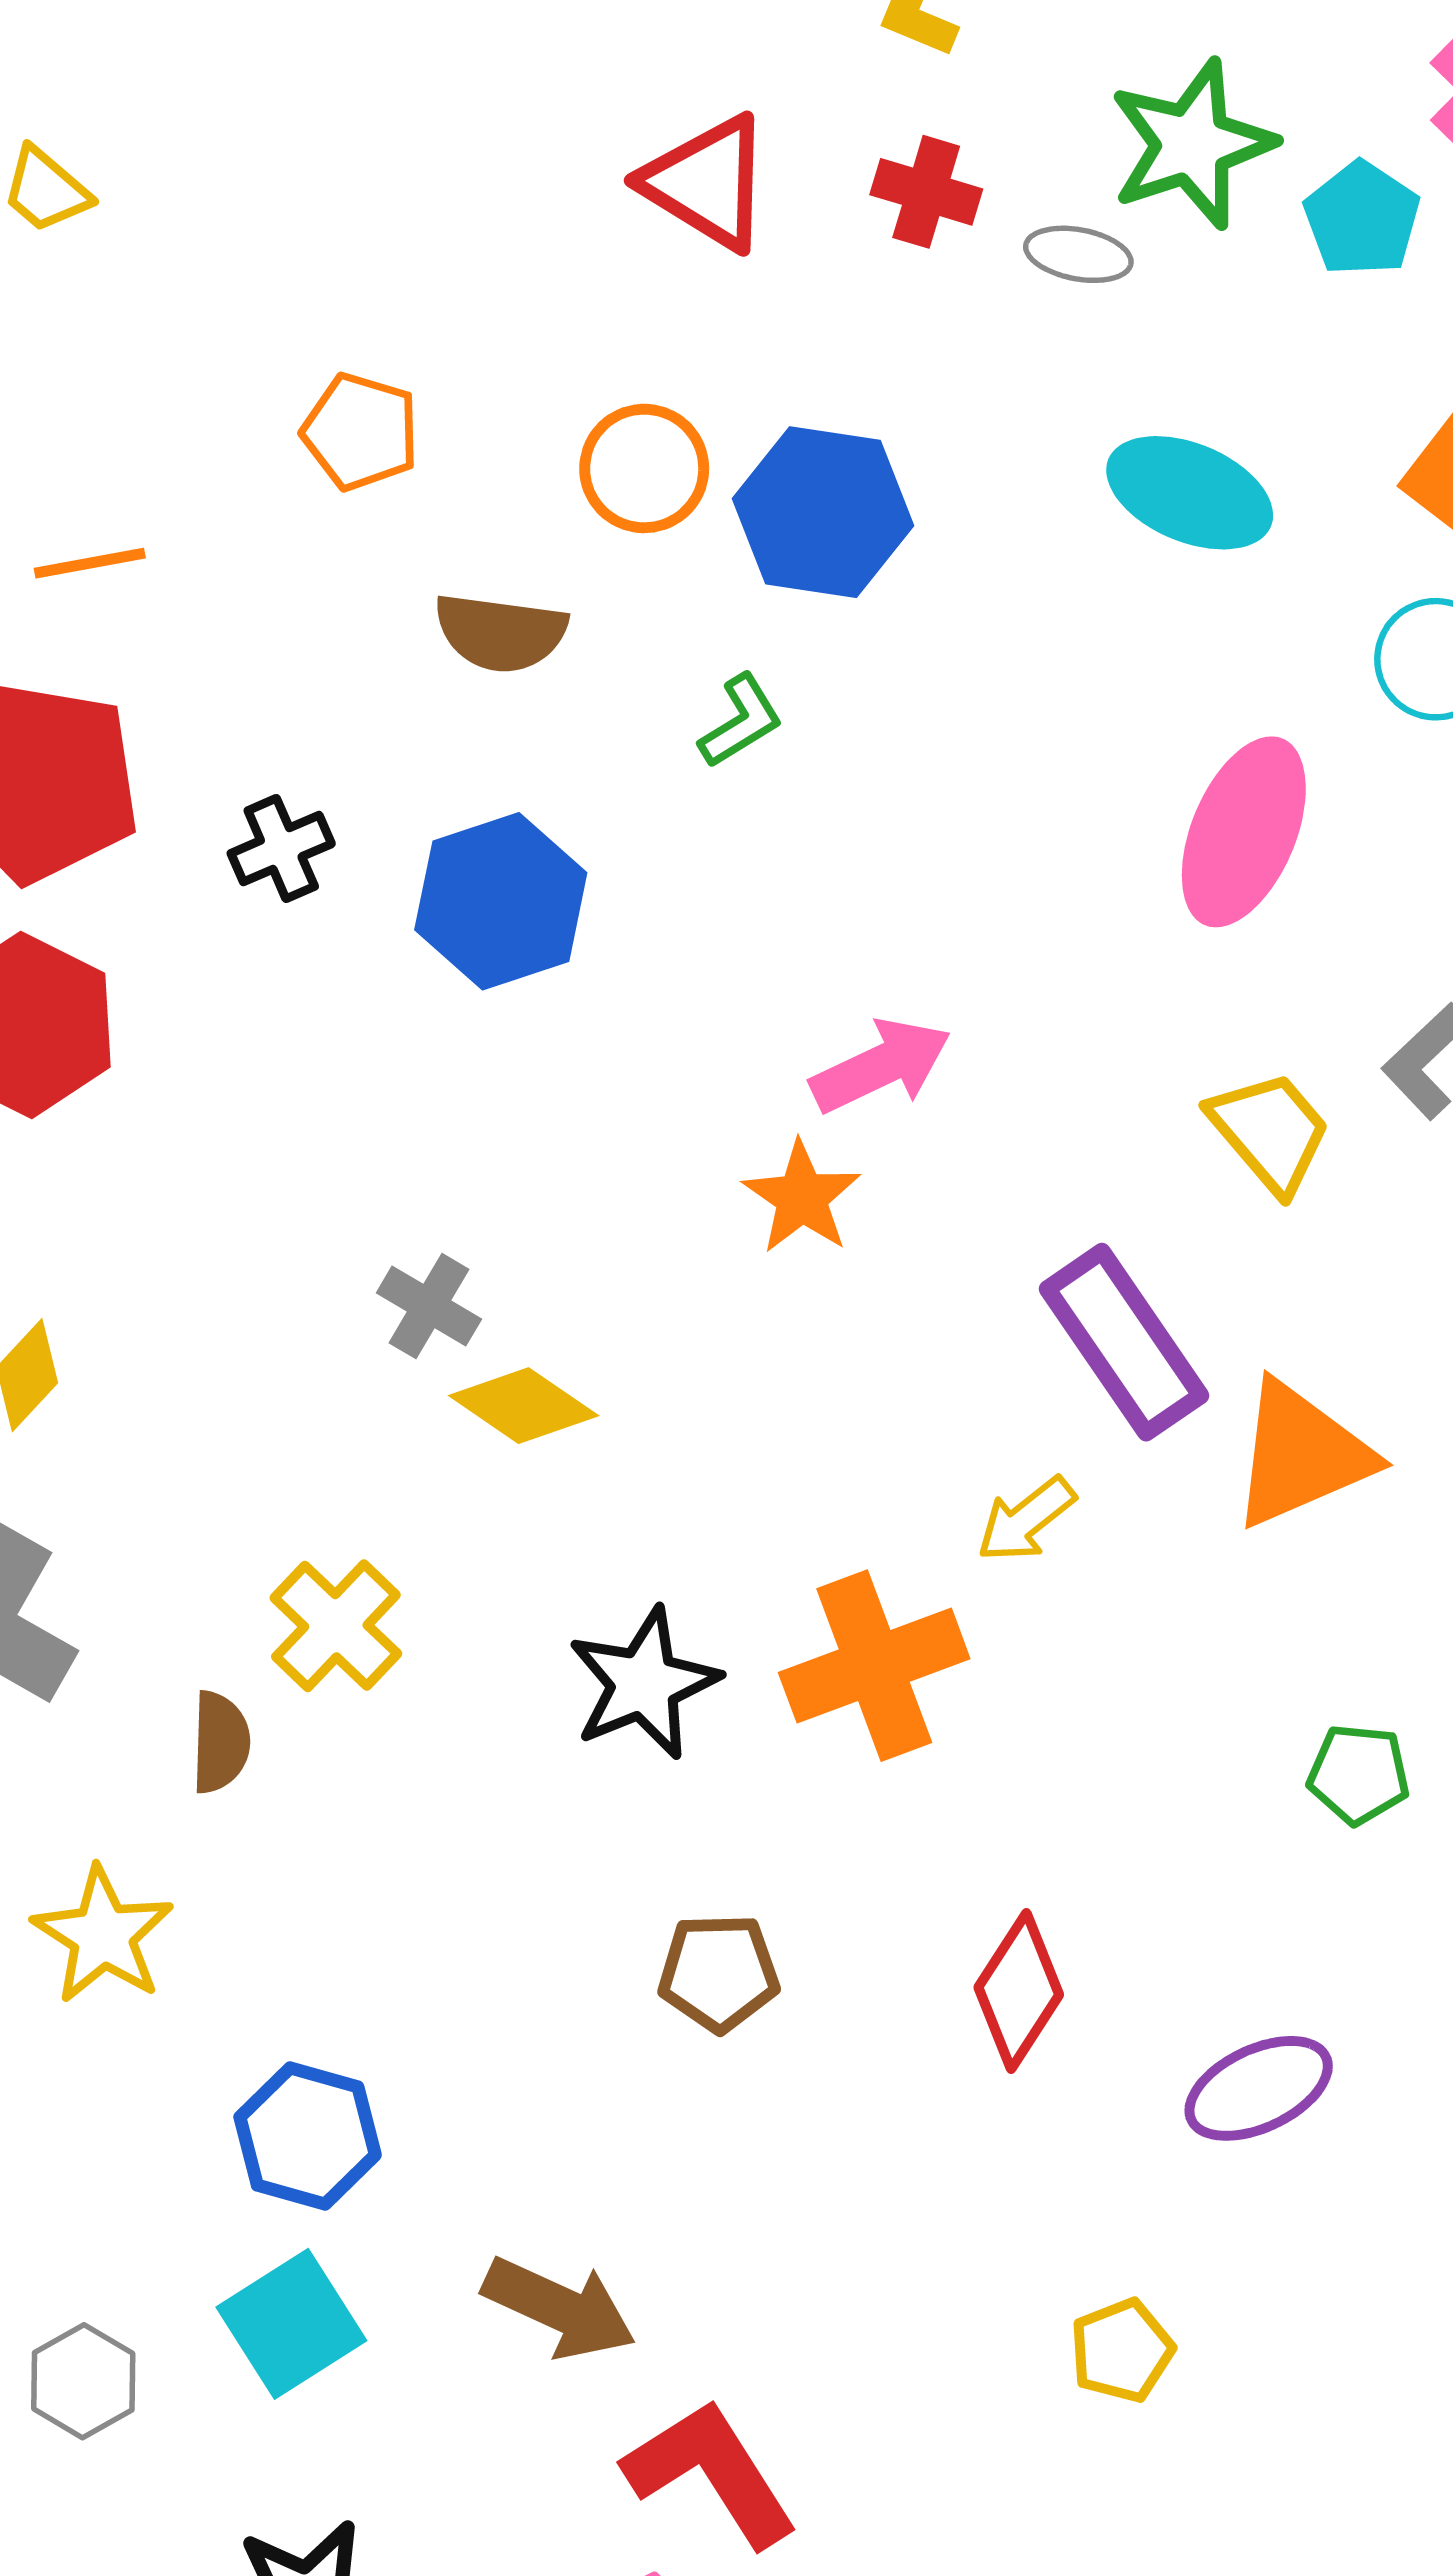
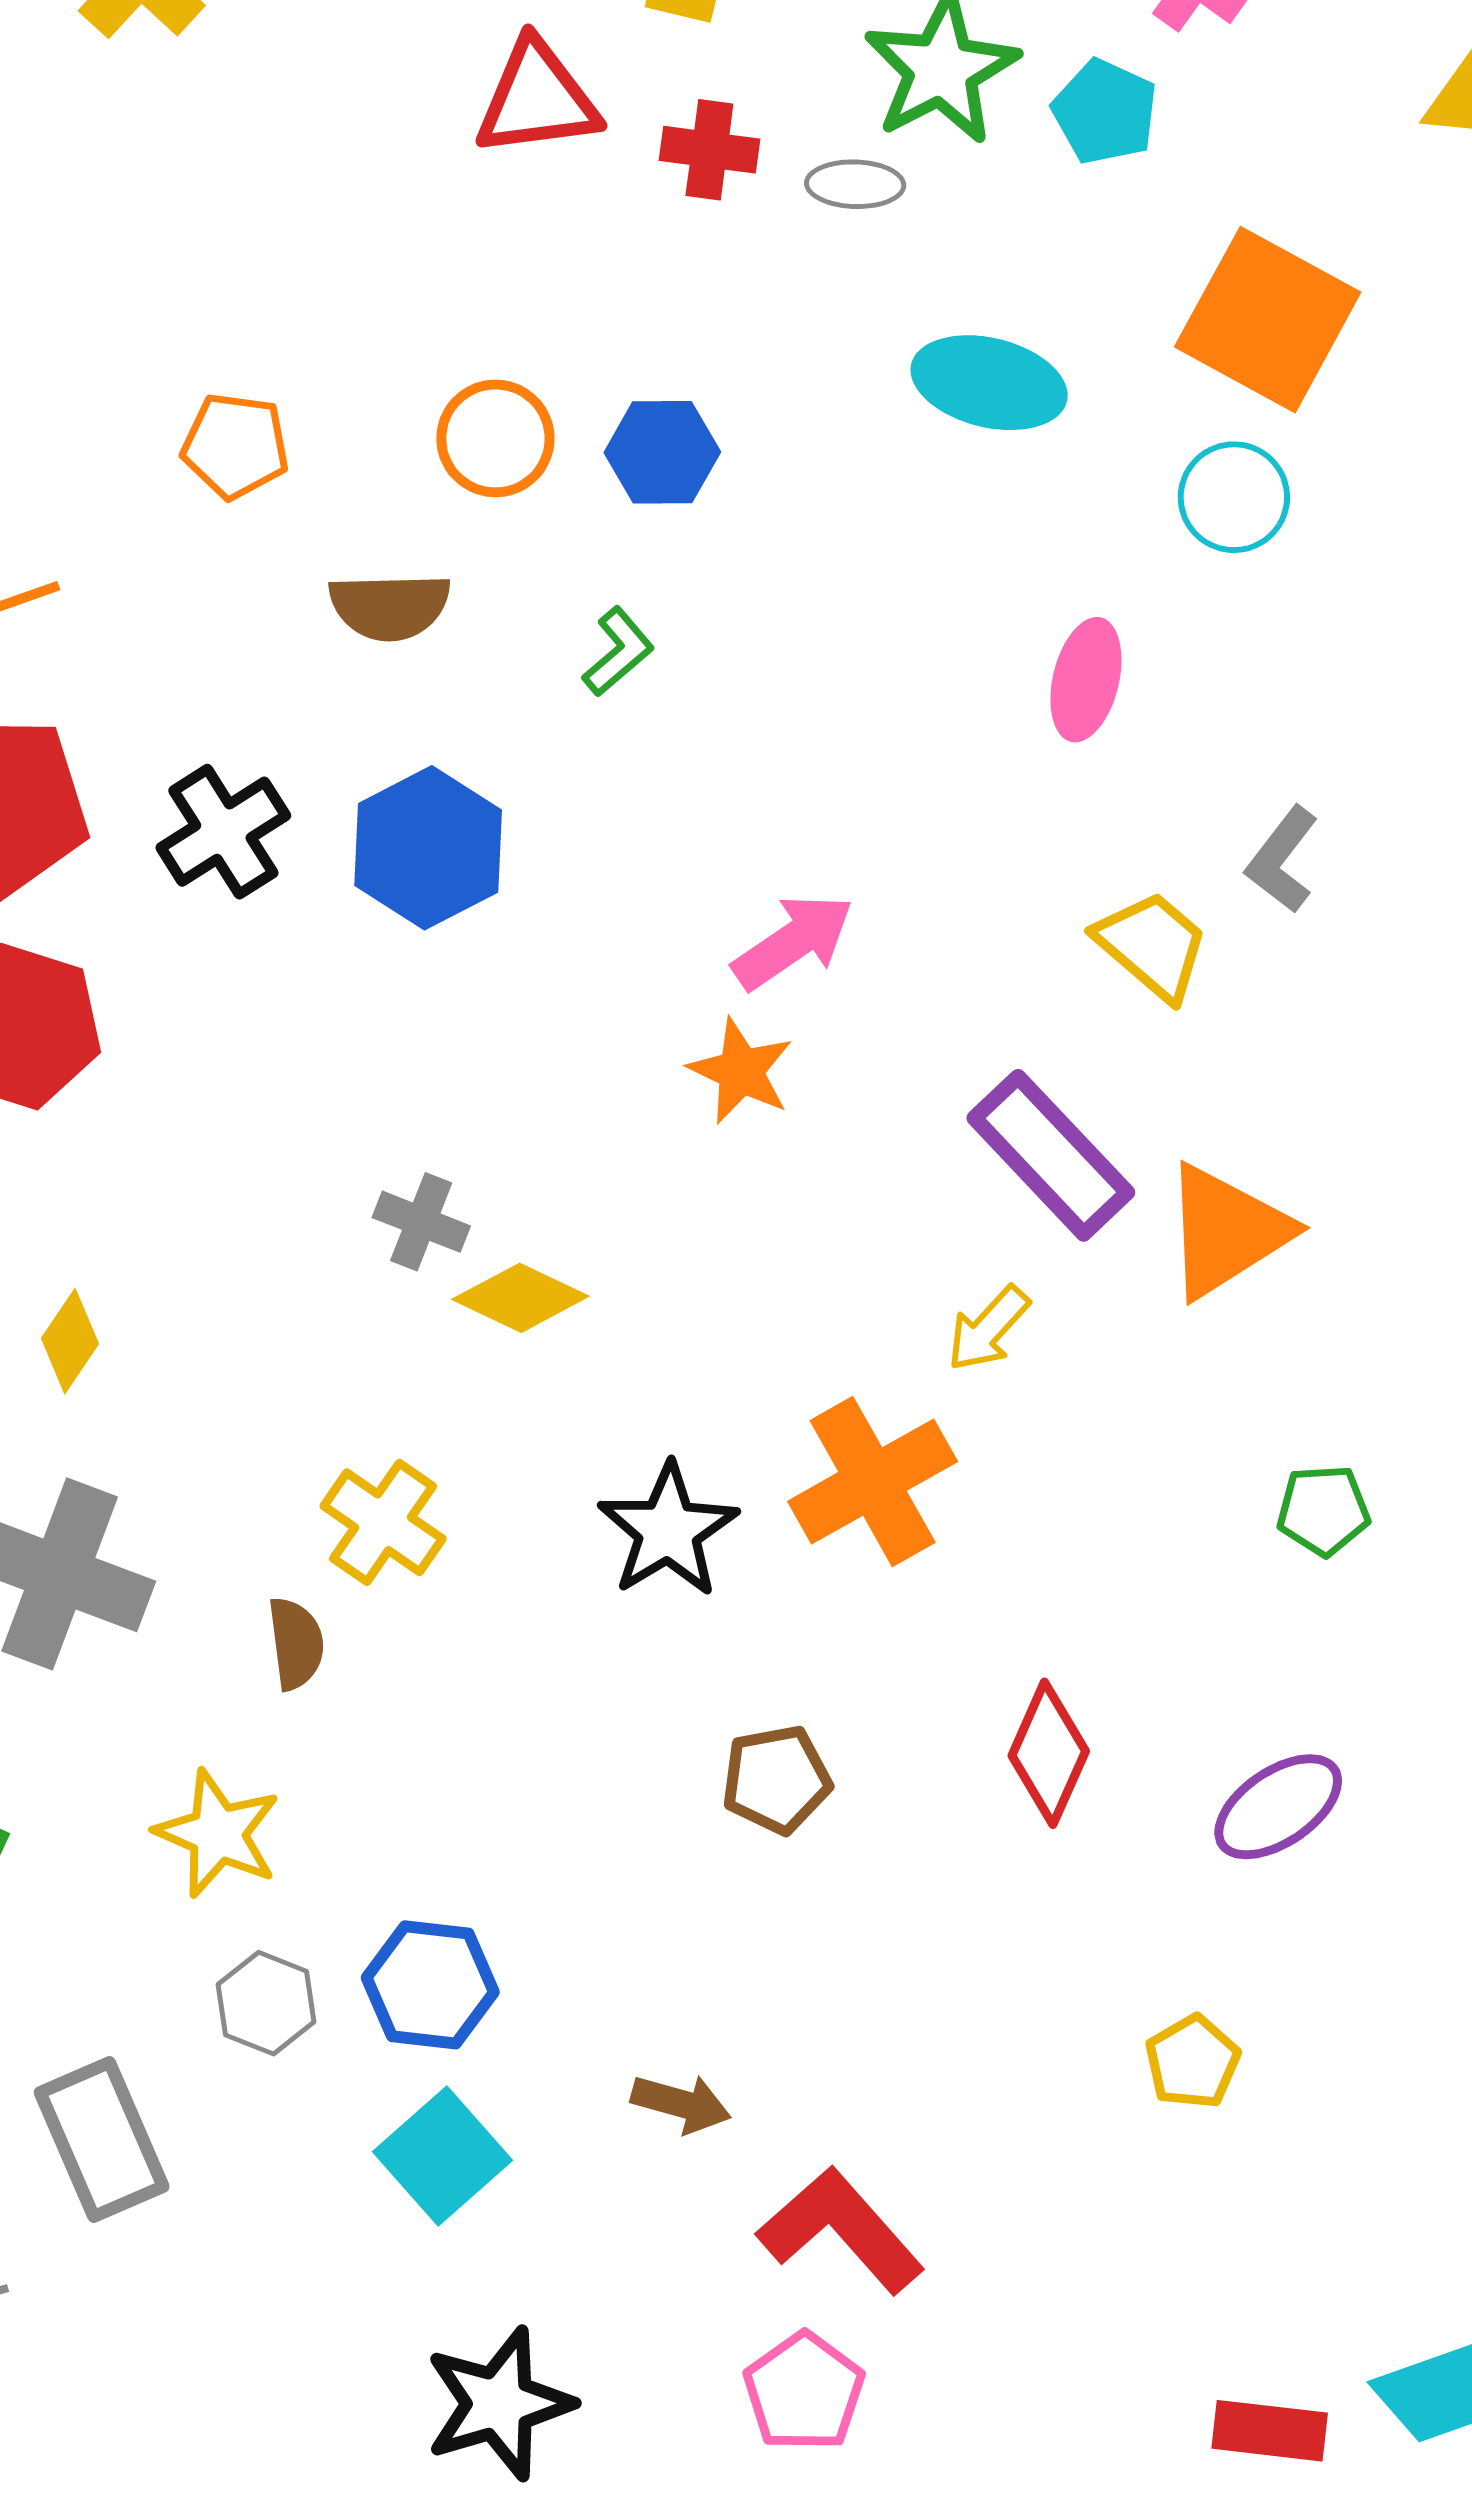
red triangle: (707, 183) -> (537, 99), moved, turned -30
blue hexagon: (823, 512) -> (662, 452), size x0.7
pink ellipse: (1244, 832) -> (1086, 680), size x0.7
black cross: (281, 849) -> (223, 832), size x1.4
brown arrow: (559, 2308) -> (681, 2104), size x0.7
gray hexagon: (83, 2381) -> (266, 2003), moved

